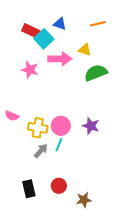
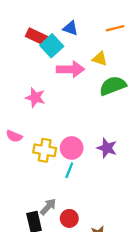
pink star: (30, 70) -> (35, 97), moved
gray arrow: (41, 151) -> (48, 207), moved

